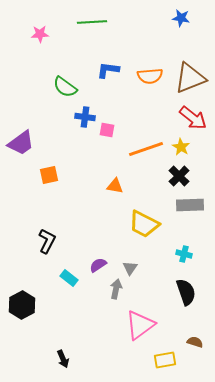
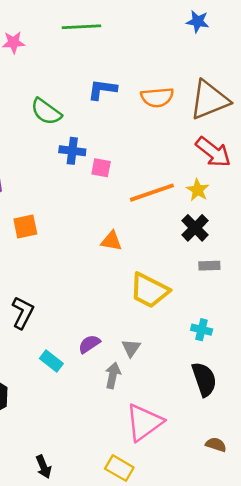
gray rectangle: (190, 205) -> (209, 266), size x0.6
yellow rectangle: (165, 360) -> (119, 468), moved, turned 40

